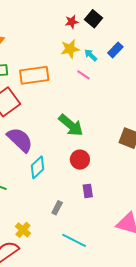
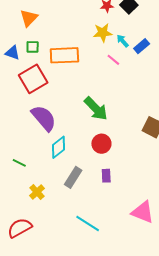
blue rectangle: (115, 50) -> (142, 46), moved
gray rectangle: (57, 208) -> (73, 177), moved, size x1.5
yellow cross: (23, 230) -> (37, 192), moved

